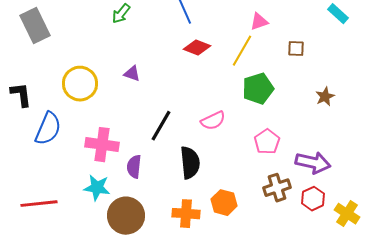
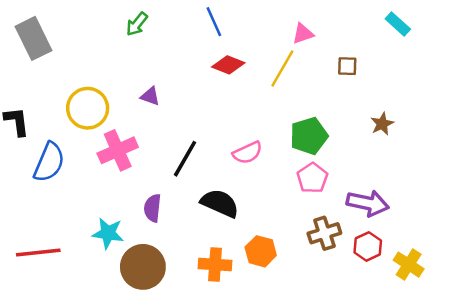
green pentagon: (258, 89) -> (309, 136), moved
pink cross: (102, 145) -> (118, 150), moved, turned -32
black semicircle: (190, 163) -> (220, 203), turned -60

